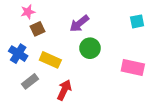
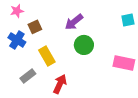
pink star: (28, 12) -> (17, 11), moved
blue cross: (18, 54) -> (17, 40), moved
yellow rectangle: (50, 60) -> (47, 56), turned 36

